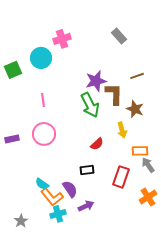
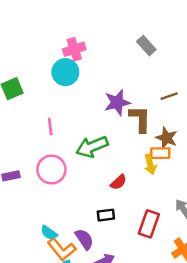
cyan circle: (41, 58) -> (65, 72), moved
green arrow: (90, 105) -> (92, 147), moved, turned 95
orange rectangle: (140, 151) -> (160, 153), moved

